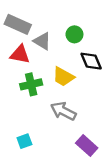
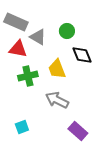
yellow trapezoid: (63, 77) -> (57, 69), turned 40

